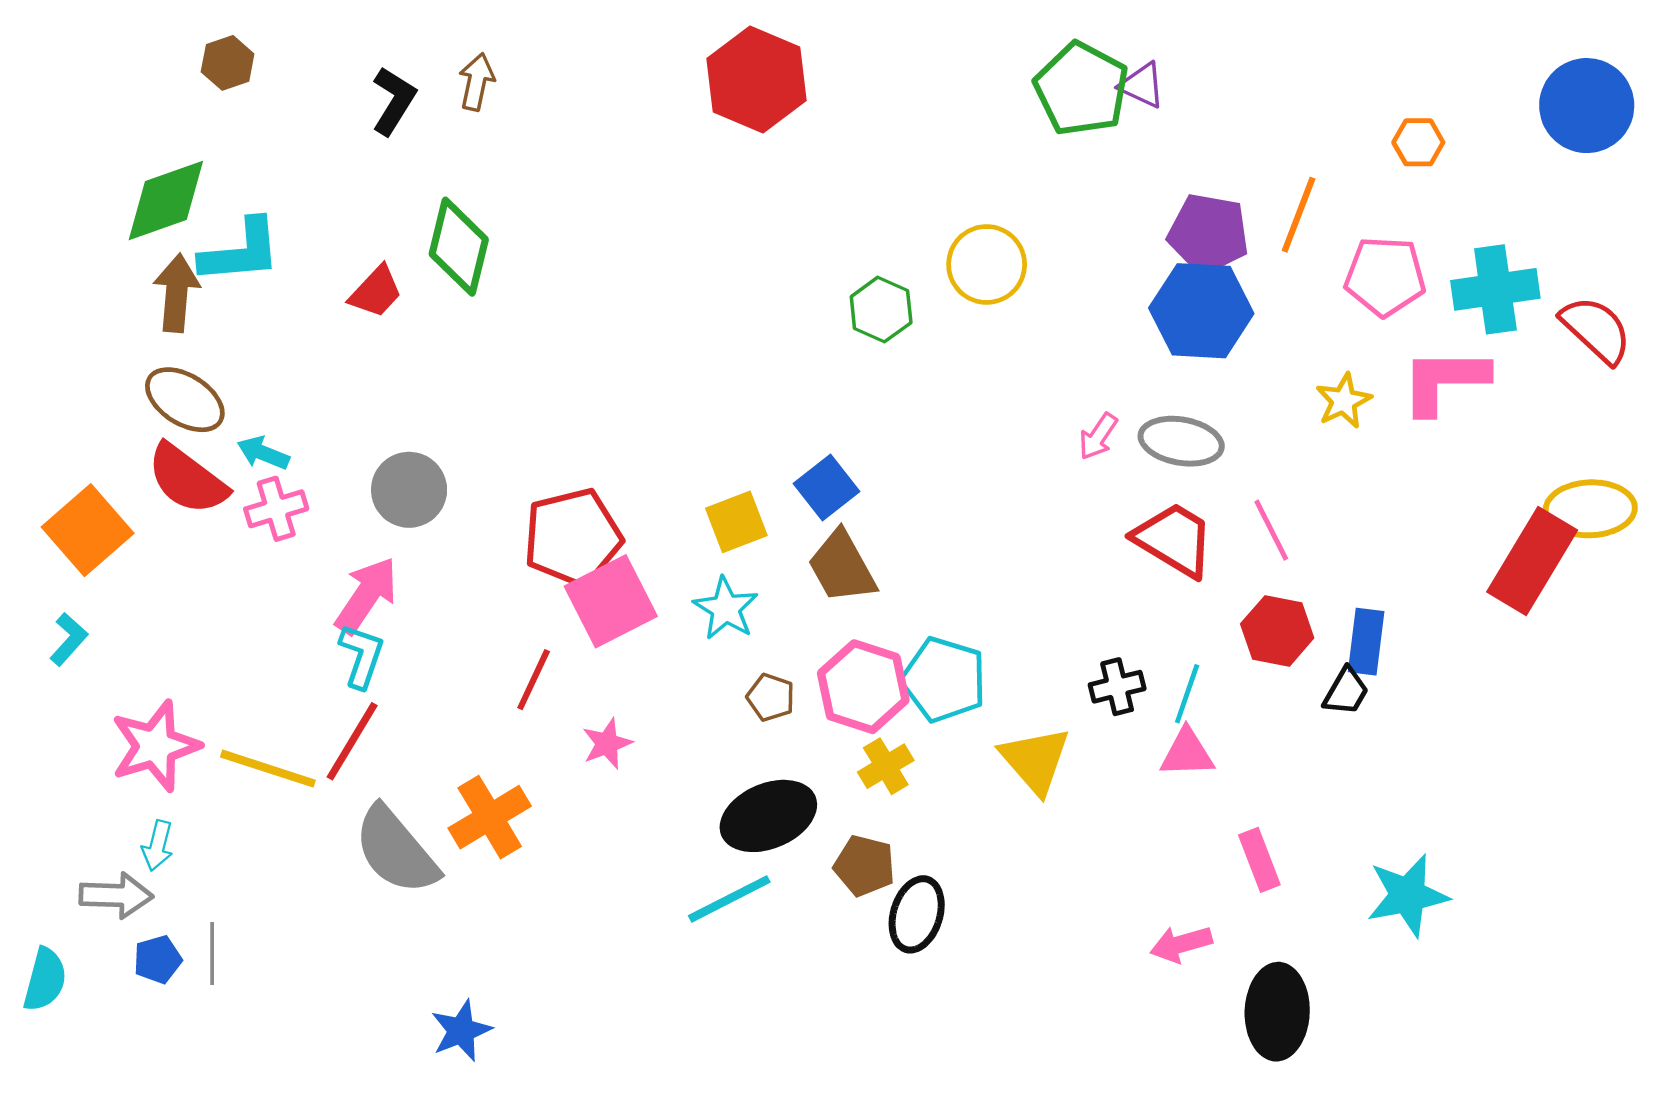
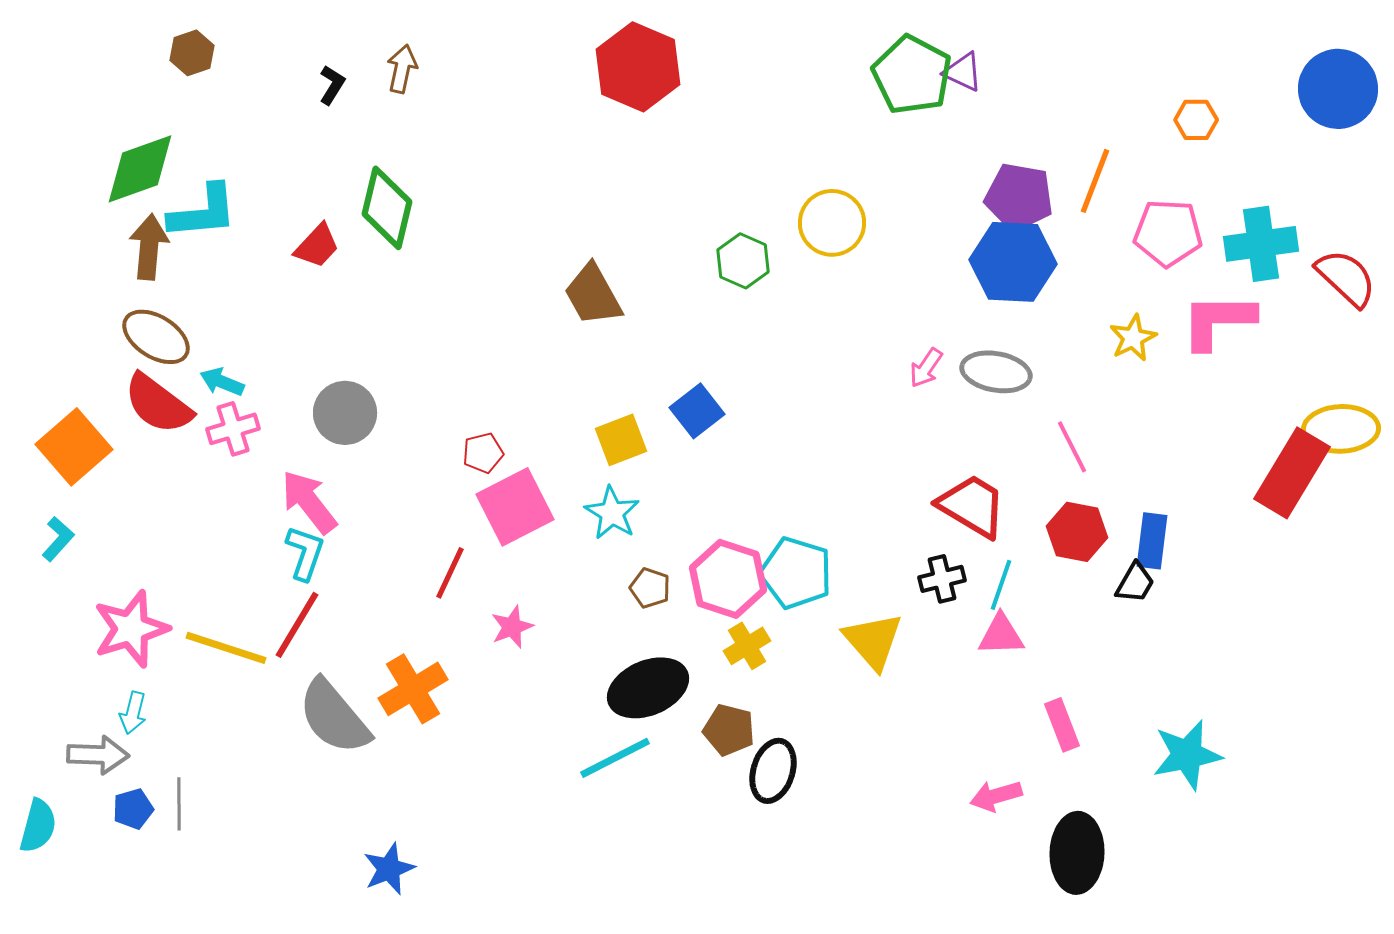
black L-shape: (394, 101) -> (332, 85), size x0.7
red pentagon: (573, 537) -> (483, 453), size x0.5
red trapezoid: (1174, 540) -> (972, 506), moved
brown trapezoid: (842, 567) -> (593, 295), moved
pink arrow: (366, 595) -> (309, 502), turned -72

